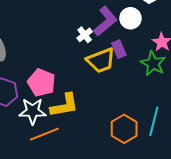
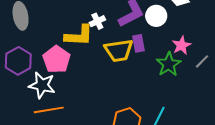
white cross: (85, 35) -> (97, 21), moved
yellow L-shape: (64, 105) -> (79, 36), moved

